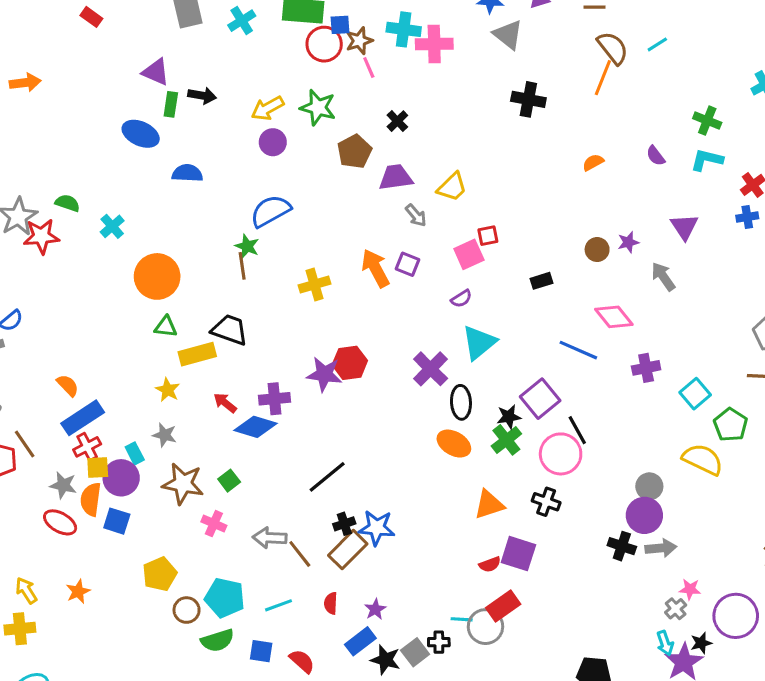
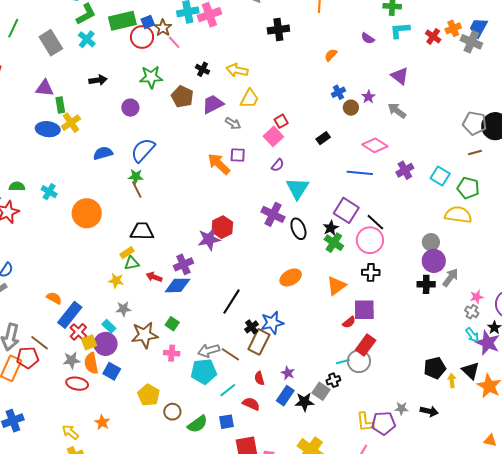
black arrow: (202, 96) -> (98, 80), moved
yellow arrow: (268, 108) -> (237, 70), moved, turned 60
blue semicircle: (187, 173) -> (103, 153), moved
blue cross: (747, 217) -> (338, 92), moved
yellow cross: (314, 285) -> (71, 123), moved
green triangle: (166, 327) -> (132, 263), moved
yellow rectangle: (197, 354) -> (127, 253), size x0.6
orange ellipse: (454, 444) -> (291, 277), moved, turned -40
blue square: (117, 521) -> (112, 371), turned 30
gray arrow: (661, 548) -> (450, 278), turned -30
cyan pentagon: (225, 598) -> (204, 372), moved
red semicircle: (302, 661) -> (251, 404), moved

